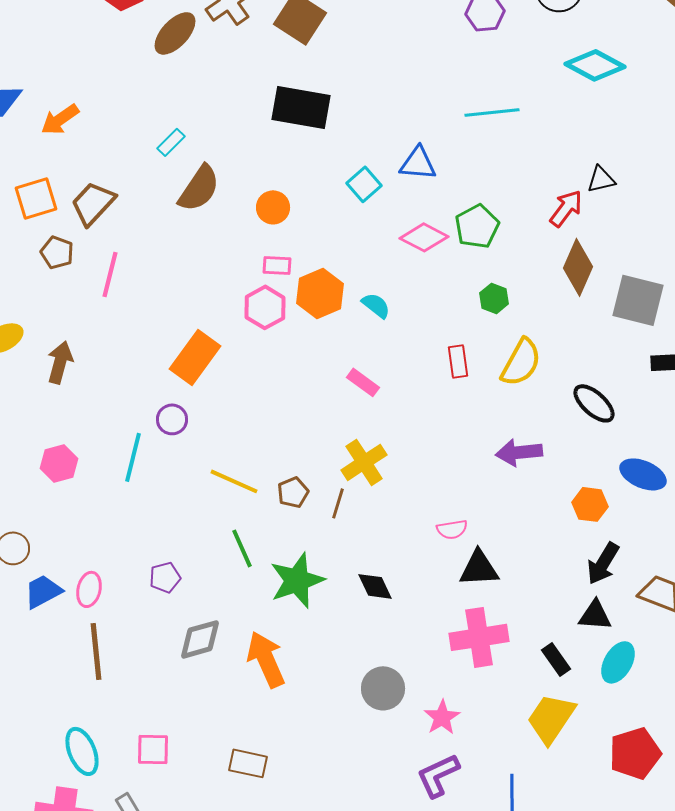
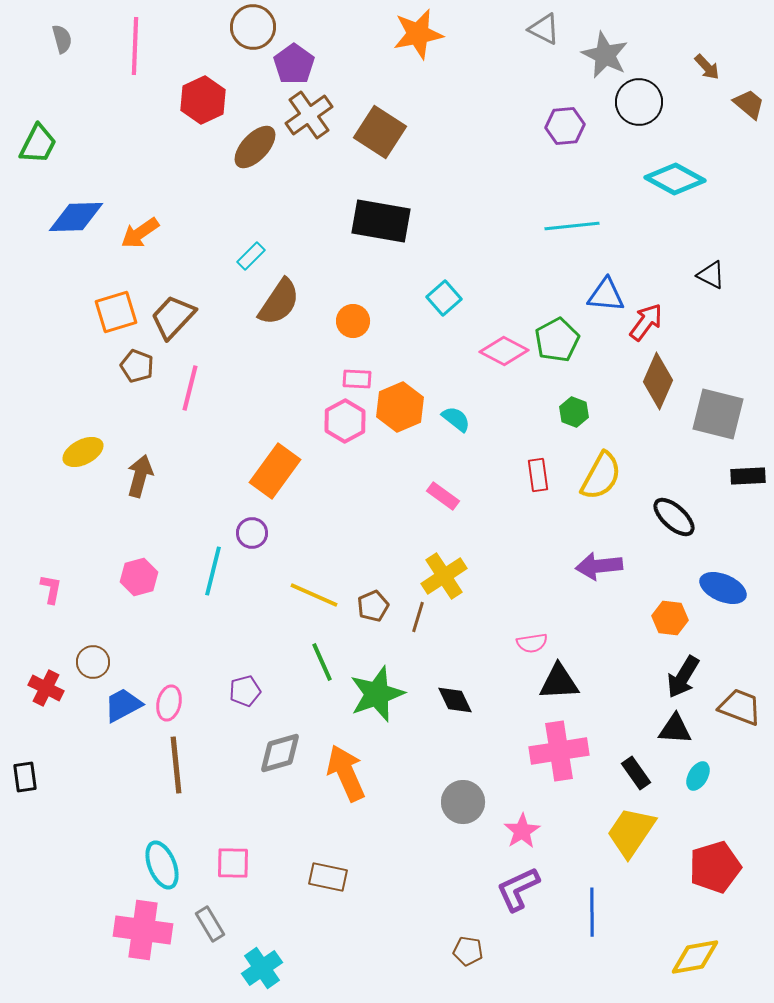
blue triangle: (418, 163) -> (606, 295), moved
black triangle: (601, 179) -> (711, 275), moved, turned 40
cyan ellipse: (618, 662) -> (698, 776), size x0.7

